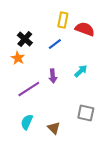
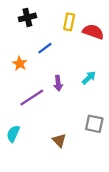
black cross: (25, 39) -> (27, 17), moved, turned 35
blue line: (55, 44) -> (45, 48), moved
cyan semicircle: (27, 122) -> (13, 134), moved

